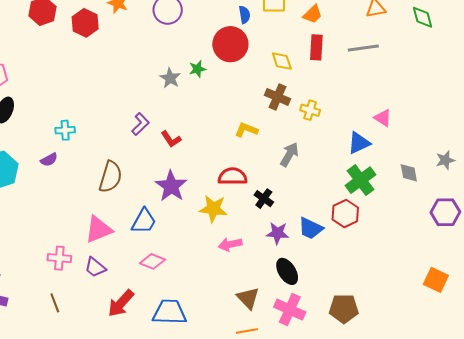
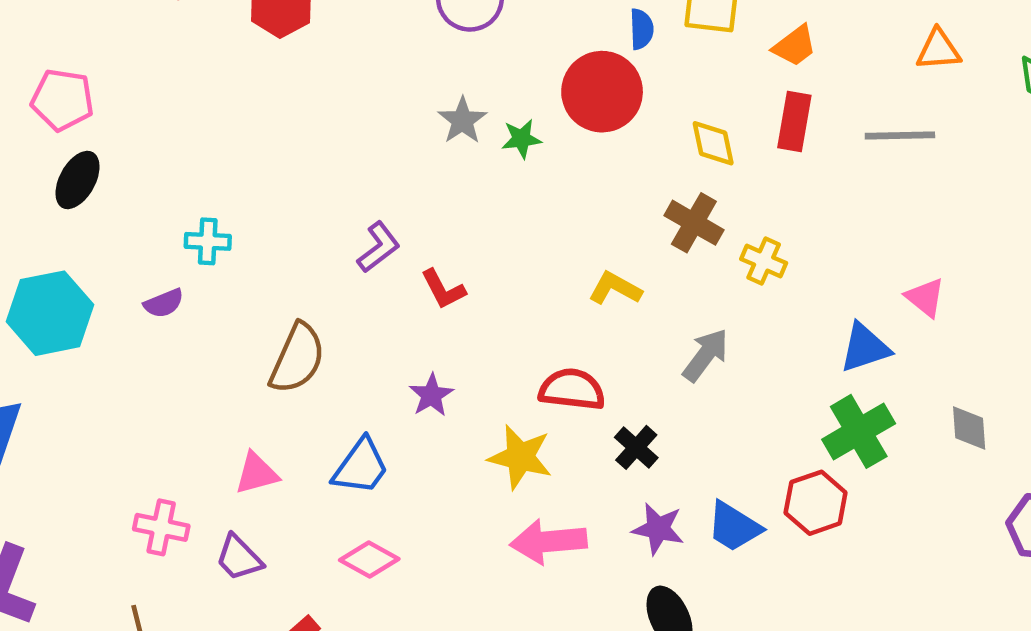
gray star: (170, 78) -> (462, 120), moved
purple star: (171, 186) -> (431, 395), size x0.6
pink triangle: (99, 229) -> (257, 473), size x0.7
pink arrow: (230, 244) -> (548, 542), size x1.4

